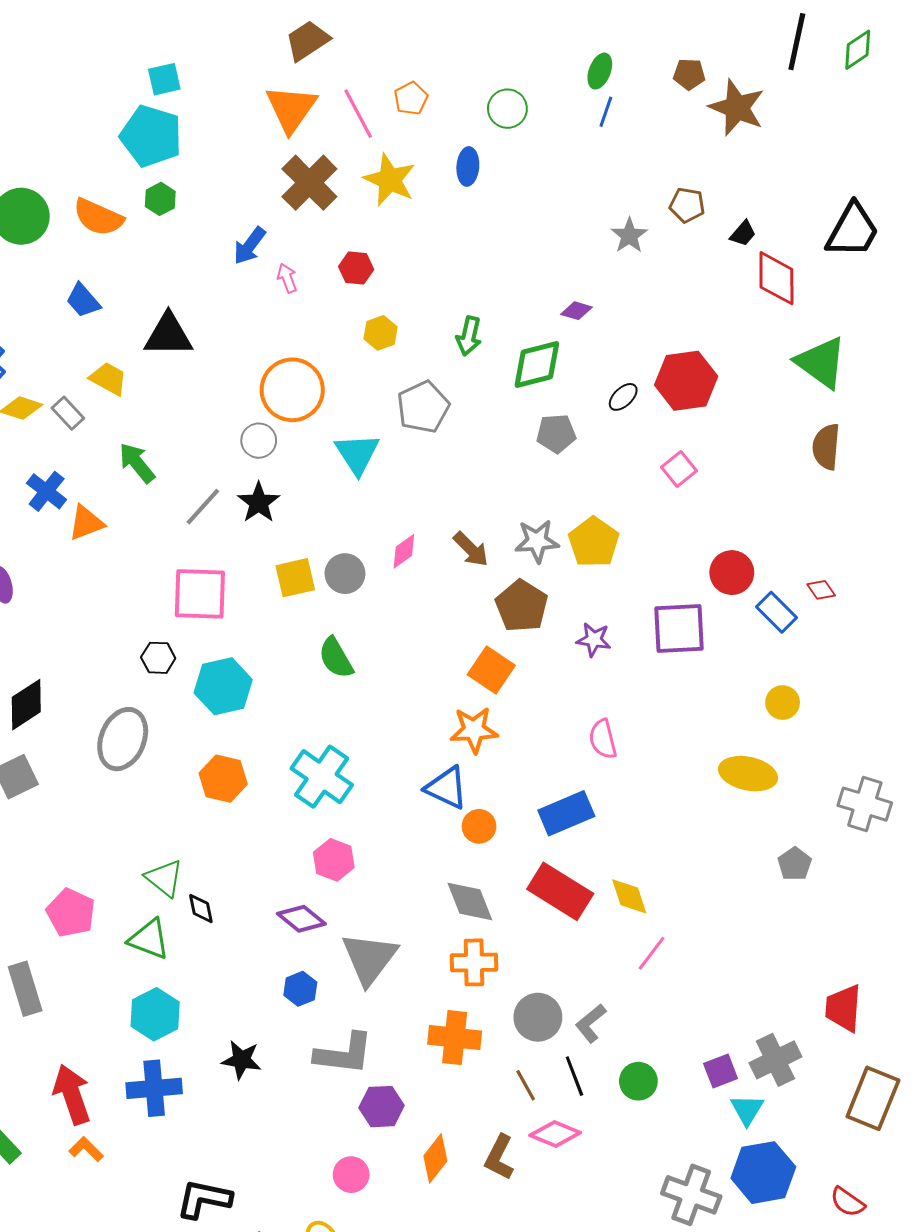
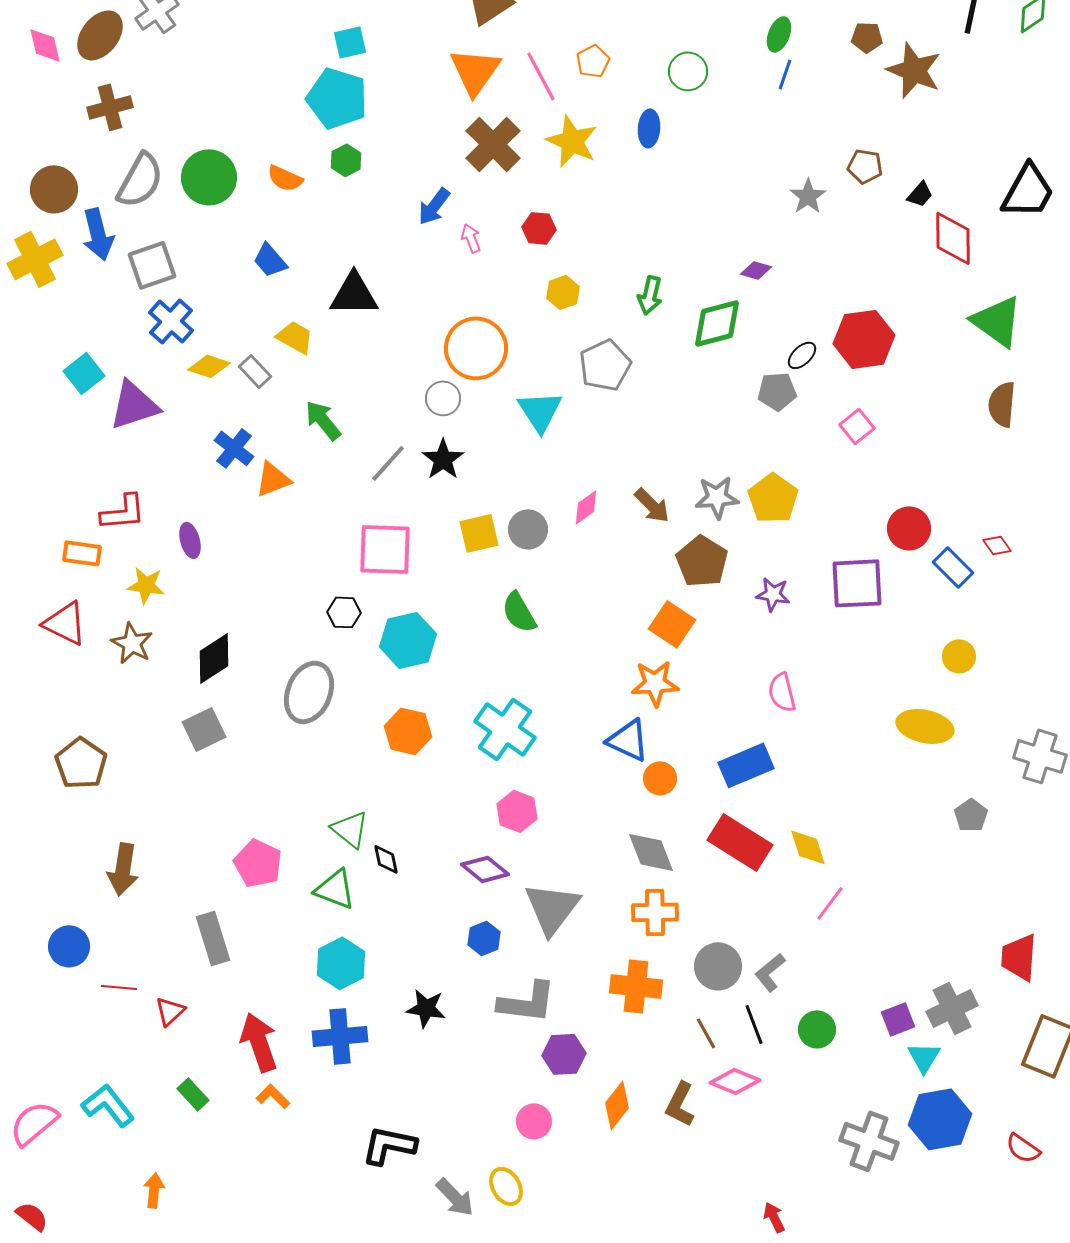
orange semicircle: (98, 217) -> (285, 178), size x0.7
gray pentagon: (556, 433) -> (777, 391), moved

